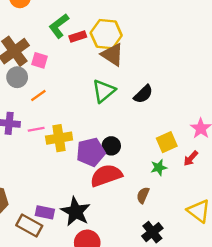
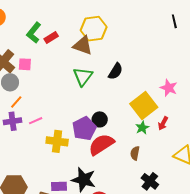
yellow hexagon: (106, 34) -> (94, 29), moved
orange line: (38, 95) -> (16, 102), moved
yellow cross: (59, 138) -> (57, 141), moved, turned 30
yellow square: (167, 142) -> (144, 106), size x1.5
red arrow: (191, 158) -> (163, 123), moved

